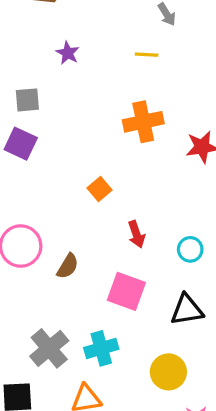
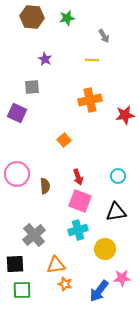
gray square: (27, 100) -> (32, 87), moved
red arrow: (137, 234) -> (78, 177), moved
brown semicircle: (68, 266) -> (45, 186), turned -35
cyan cross: (101, 348) -> (78, 230), moved

